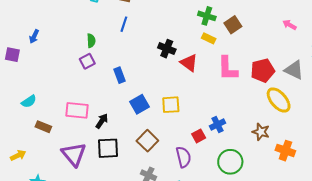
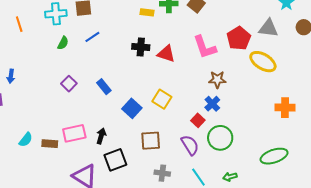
blue line: (124, 24) -> (92, 37), turned 56
yellow rectangle: (209, 38) -> (147, 12), moved
green semicircle: (91, 41) -> (63, 43), moved, turned 48
yellow square: (171, 105) -> (162, 99), turned -36
brown rectangle: (43, 127) -> (50, 144), moved
brown star: (261, 132) -> (217, 80), moved
brown square: (147, 141) -> (151, 141), turned -30
green circle: (230, 162) -> (220, 138), moved

